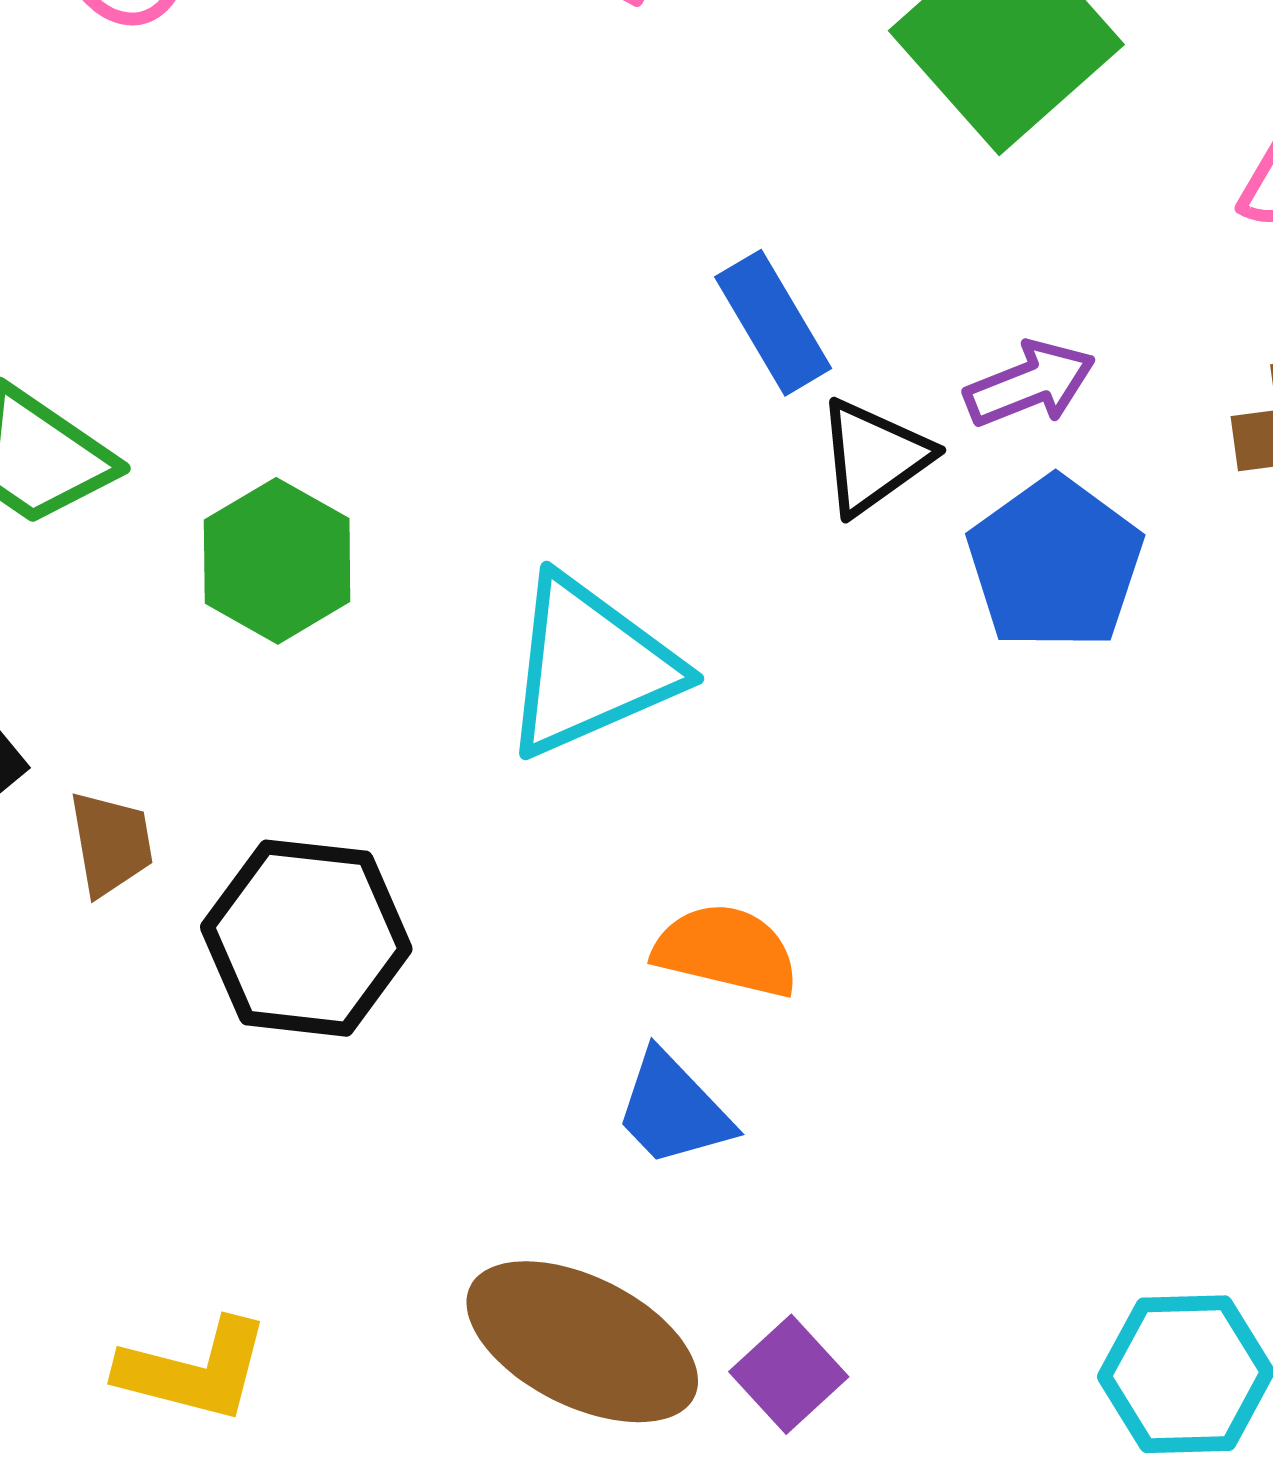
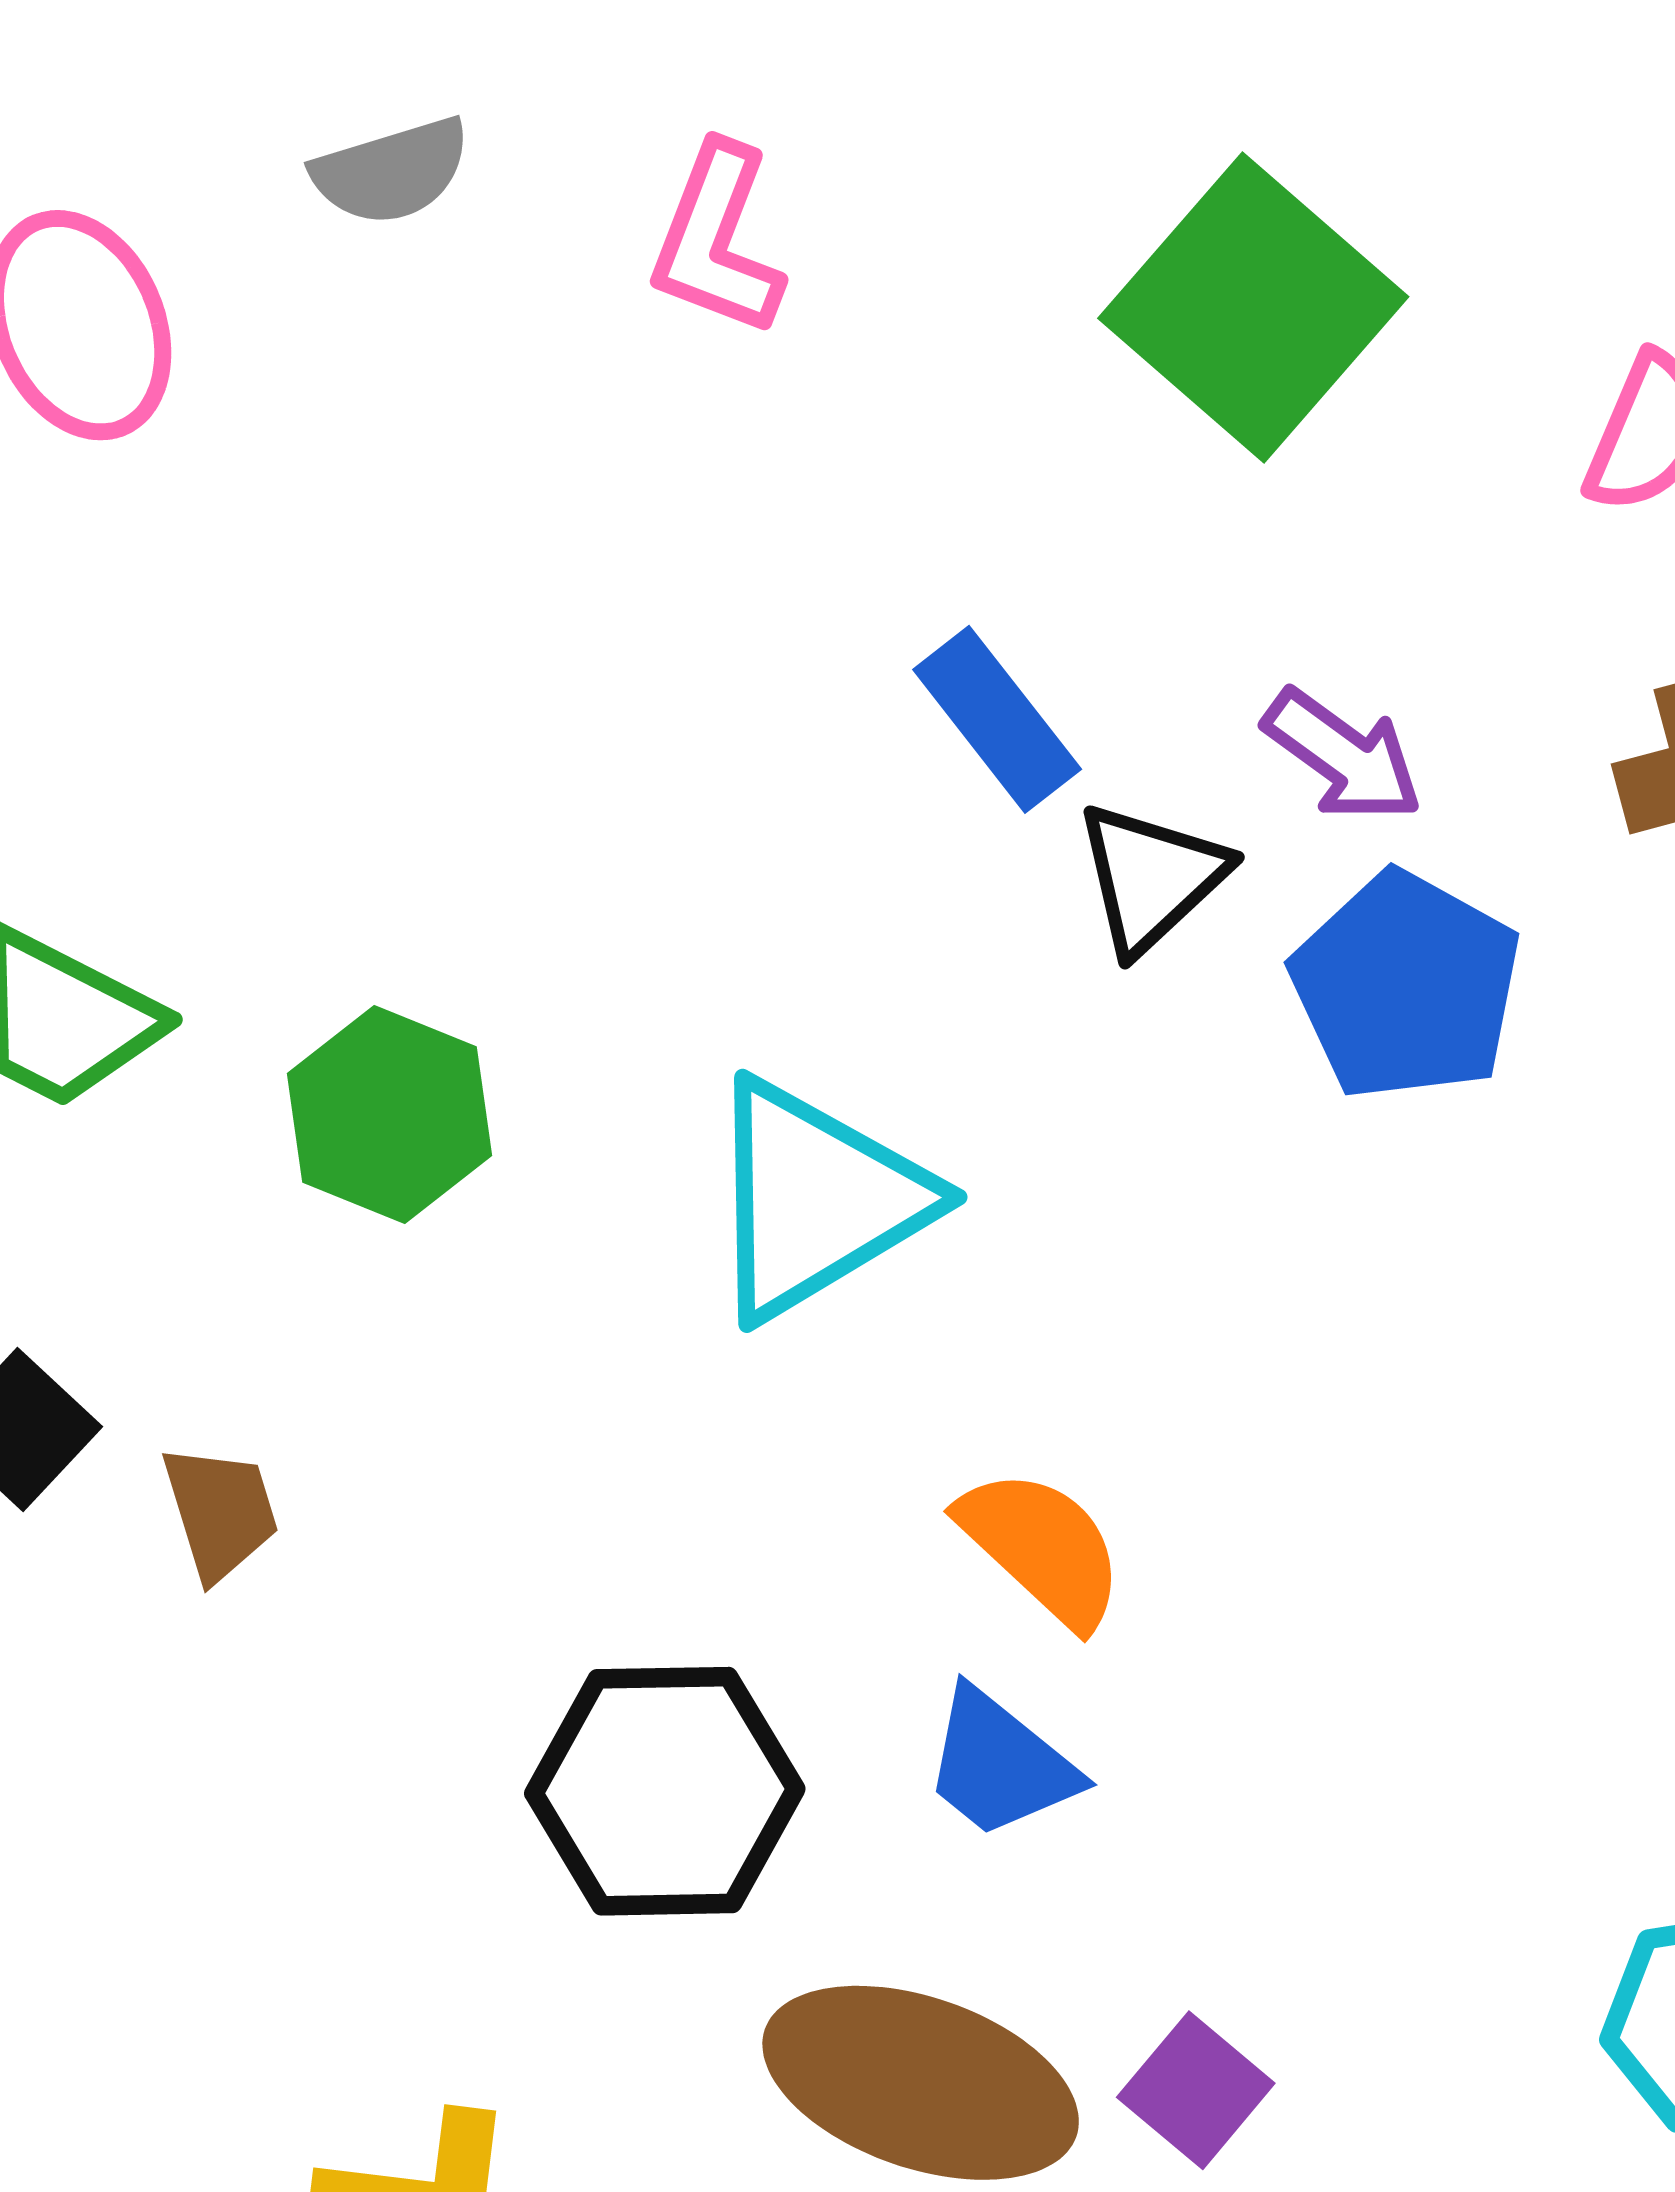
purple arrow: (1030, 384) -> (1343, 756), turned 65
black hexagon: (306, 938) -> (665, 1791), moved
orange semicircle: (726, 951) -> (1042, 1547), turned 37

